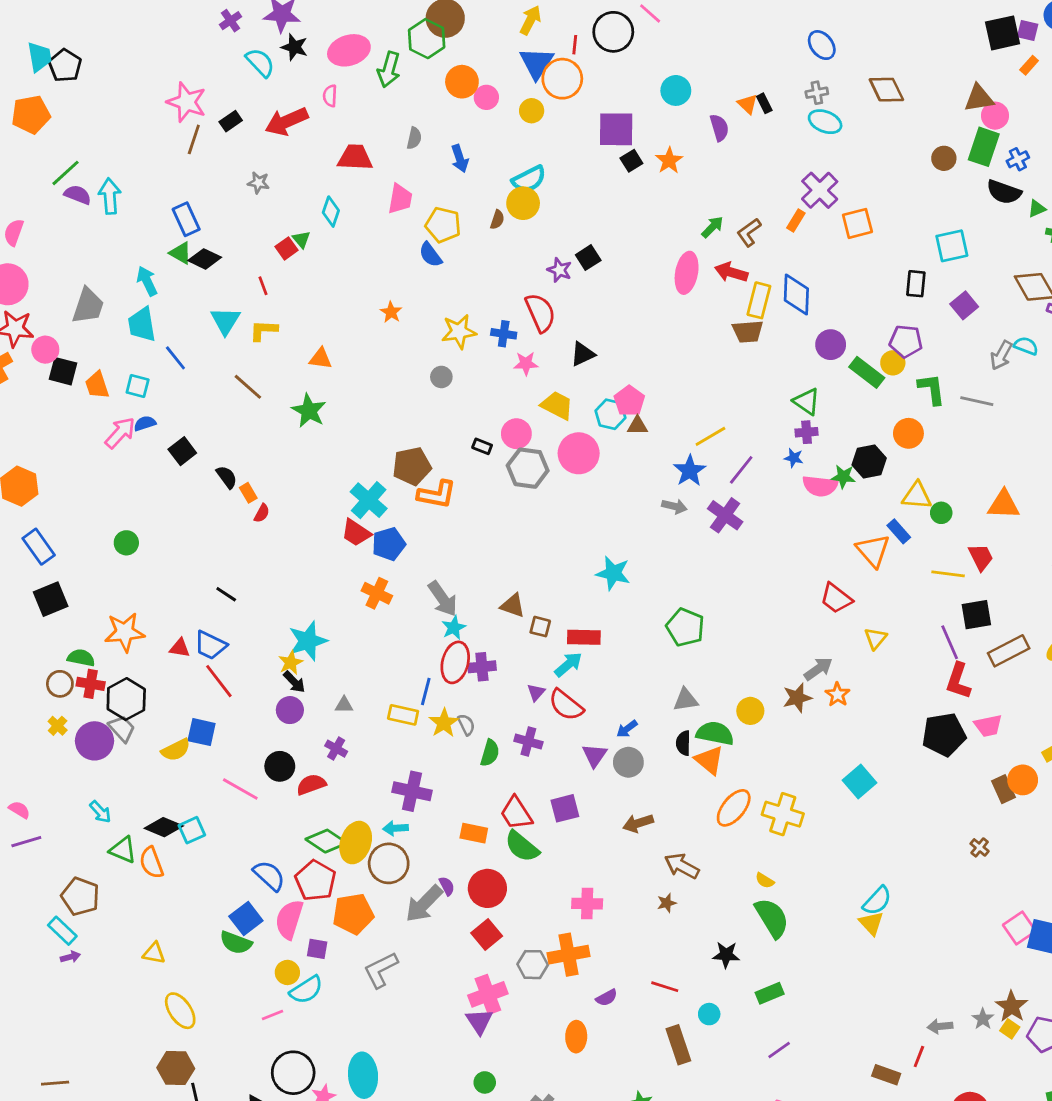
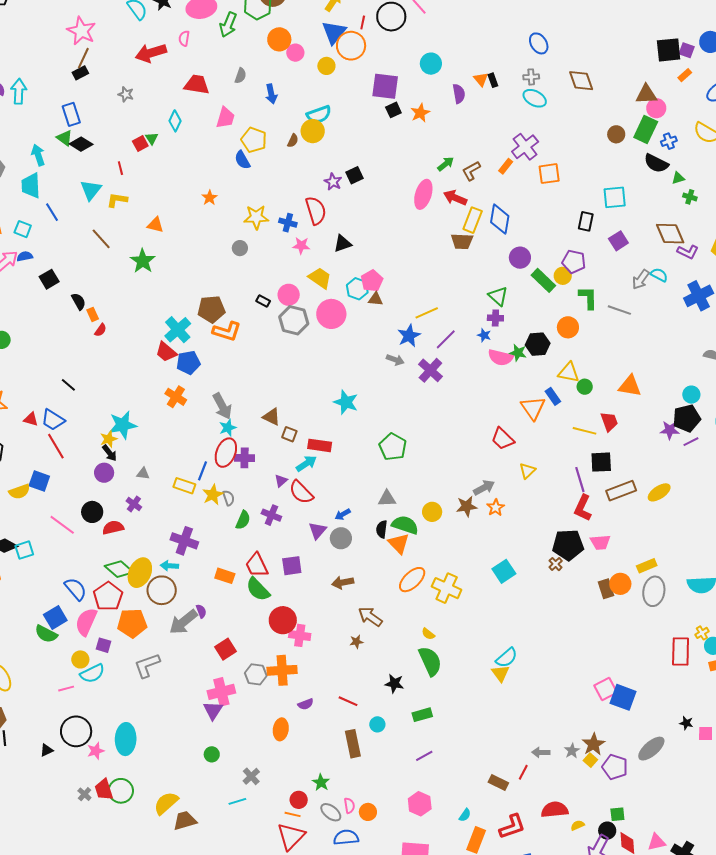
black rectangle: (231, 121) -> (80, 73), moved
brown cross: (980, 847) -> (556, 564), moved
red circle: (487, 888) -> (283, 620), moved

